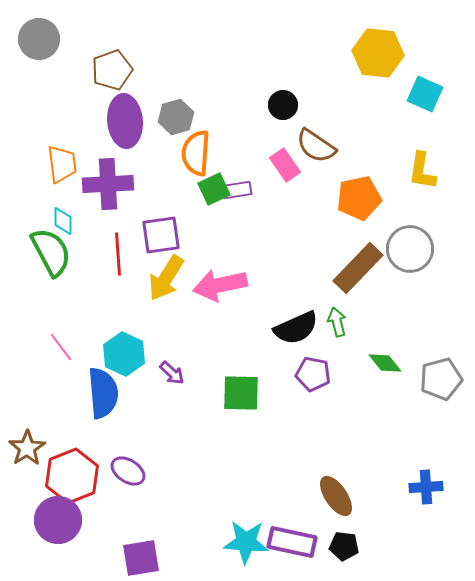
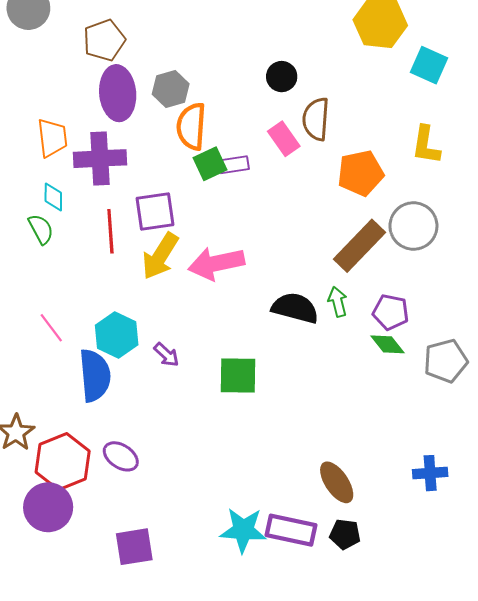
brown semicircle: (316, 146) -> (316, 119), turned 60
green semicircle: (51, 252) -> (41, 229), size x0.6
black semicircle: (296, 328) -> (295, 308), turned -141
purple pentagon: (313, 374) -> (391, 312), moved

